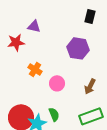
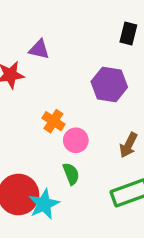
orange cross: (35, 69) -> (53, 121), moved
green semicircle: (54, 114) -> (71, 174), moved

